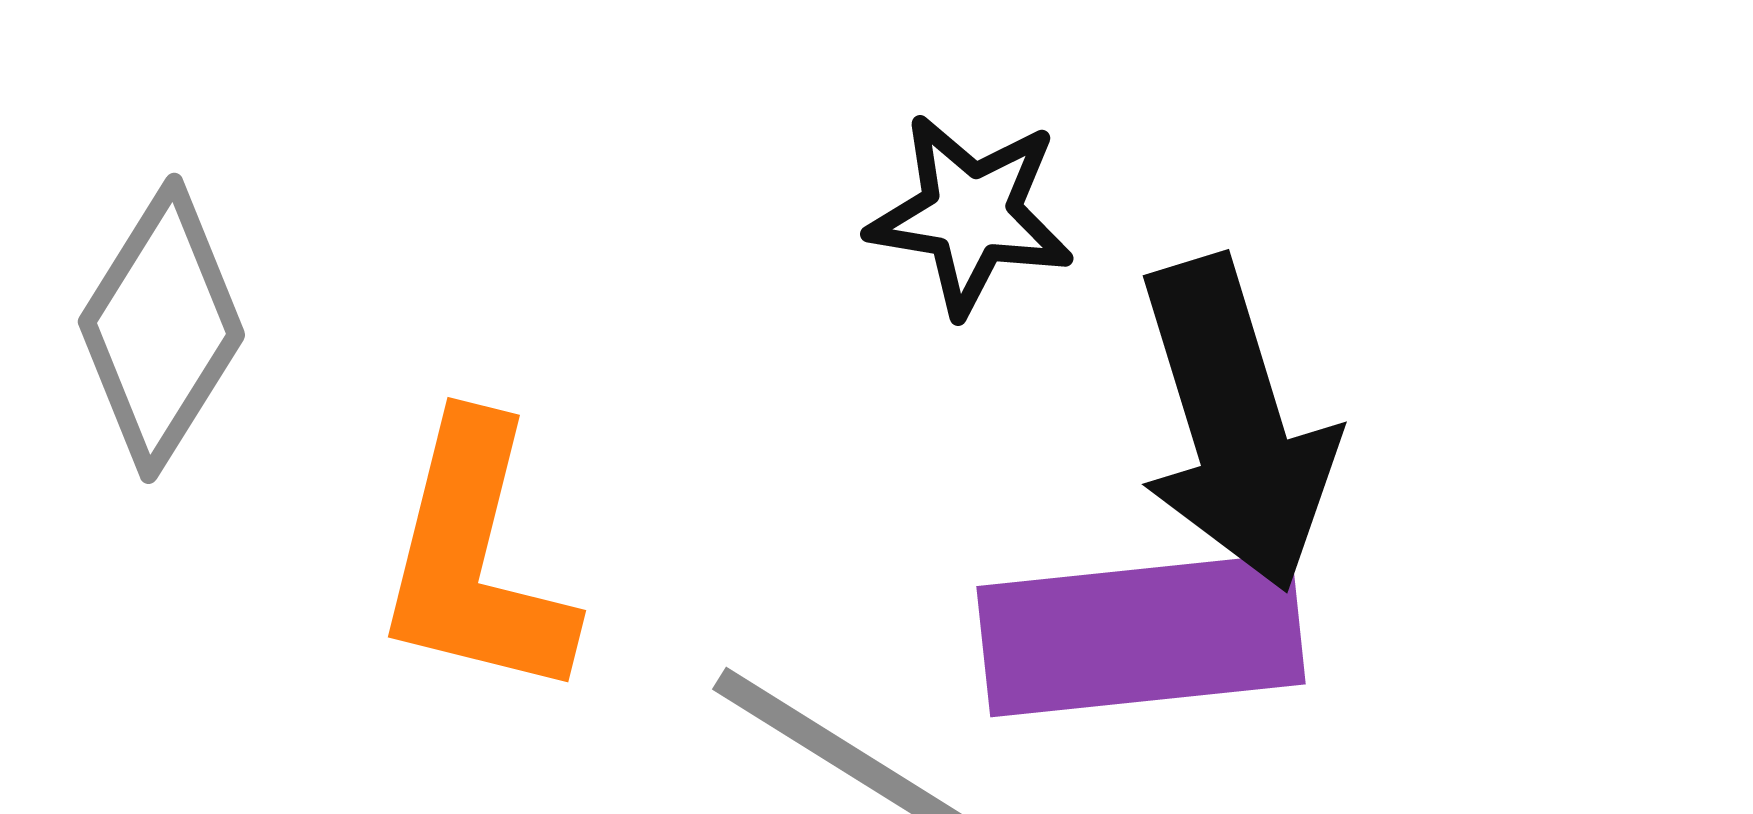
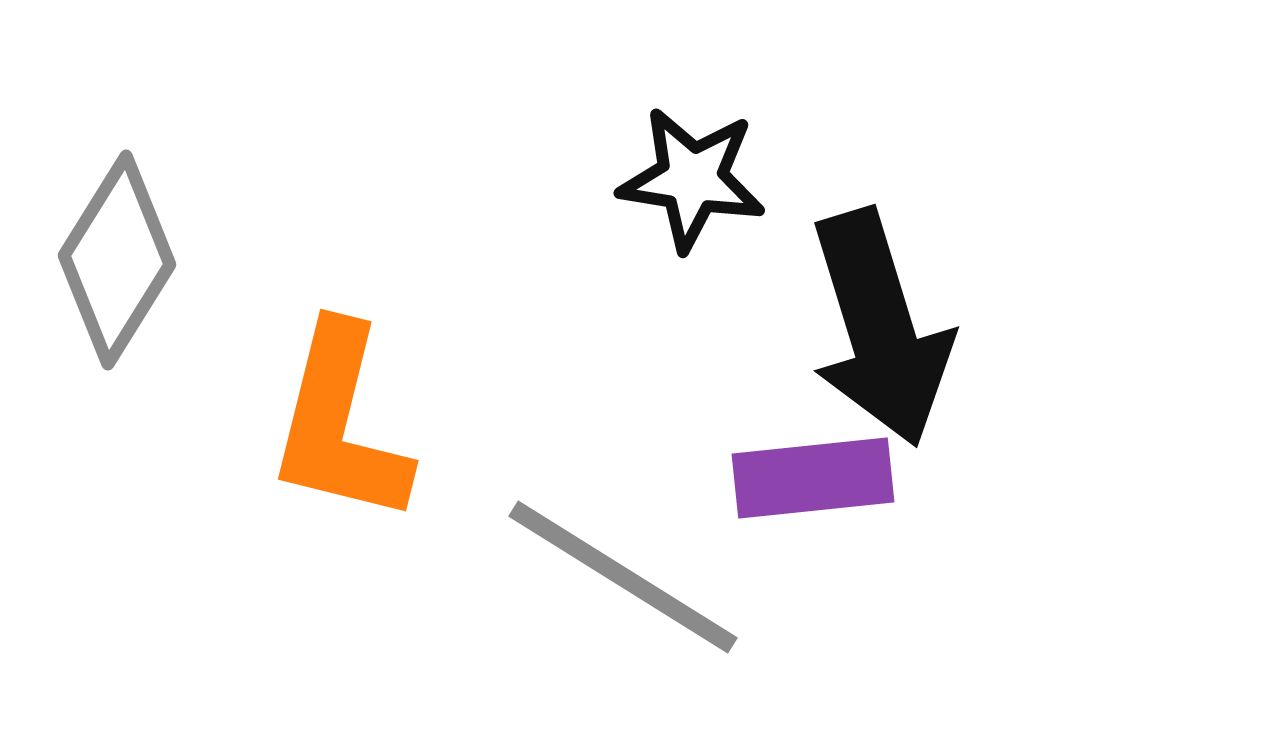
purple rectangle: (1141, 635) -> (813, 478), size x0.7

